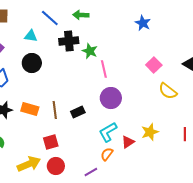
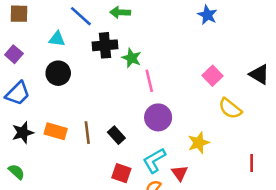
blue star: (143, 23) -> (207, 15), moved
black rectangle: (78, 112) -> (116, 135), turned 72
yellow star: (150, 132) -> (199, 143), moved
red square: (51, 142) -> (121, 173), moved, turned 35
red triangle: (128, 142) -> (180, 173), turned -32

